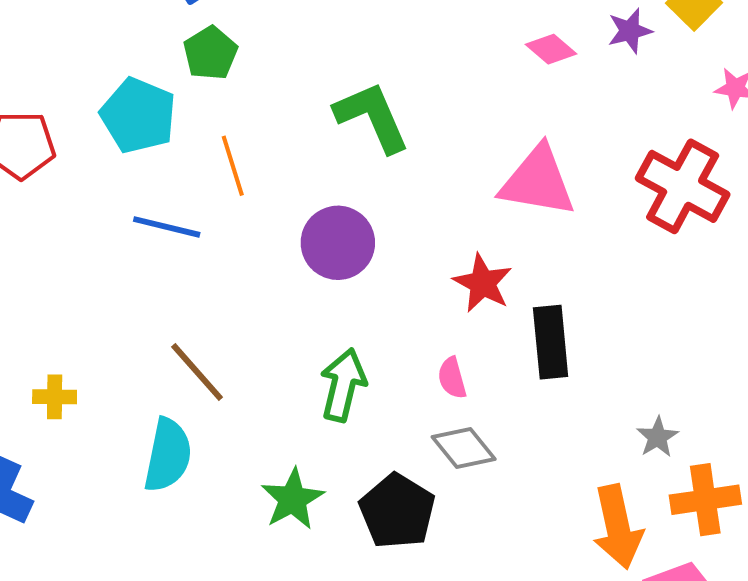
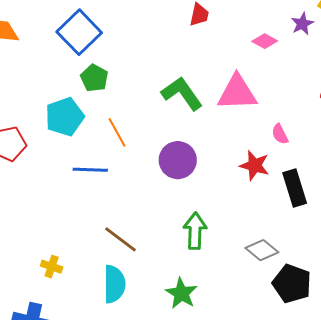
cyan pentagon: (138, 115) -> (65, 117), turned -30
pink triangle: (538, 181) -> (237, 93), moved
pink semicircle: (452, 378) -> (280, 134), moved
yellow cross: (55, 397) -> (52, 267), turned 30
black pentagon: (397, 511) -> (292, 284), moved

